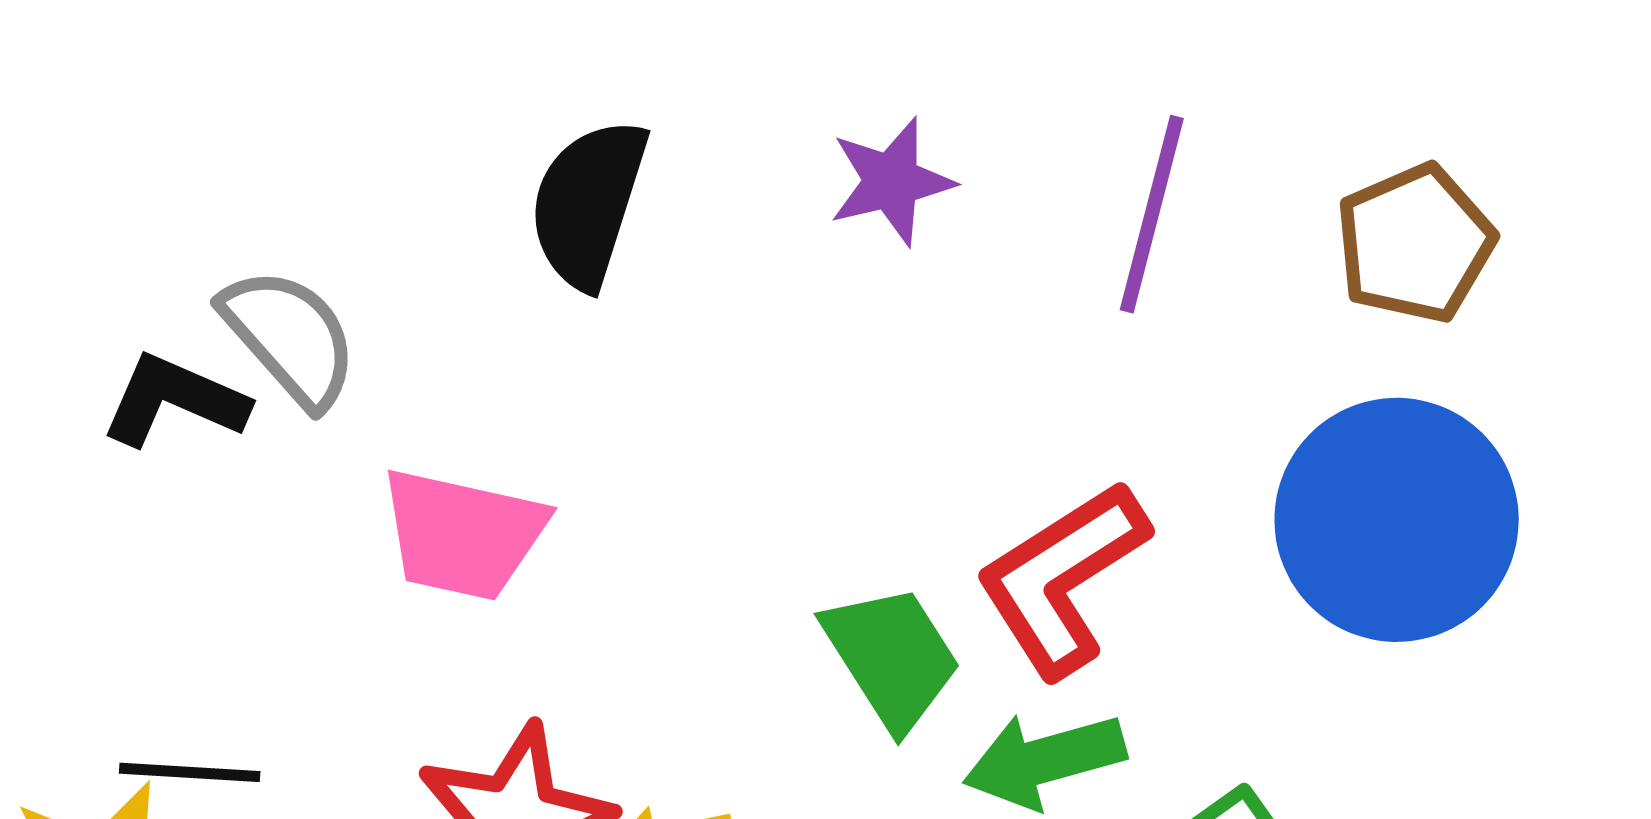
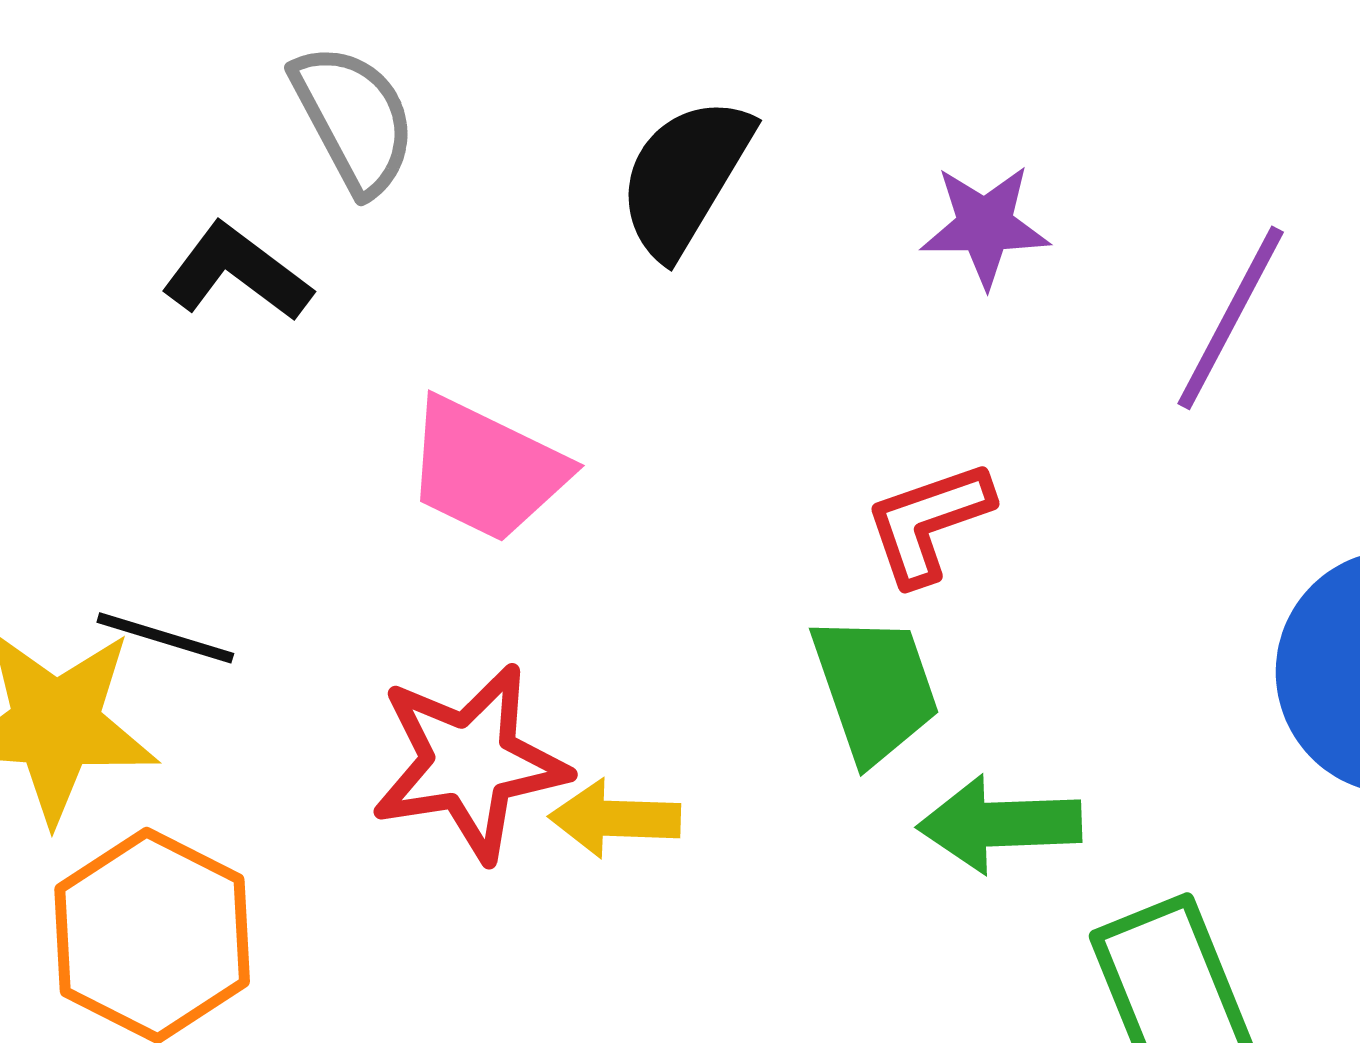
gray semicircle: (290, 337) -> (354, 119), moved
red L-shape: (1062, 578) -> (928, 523), moved, size x0.7

